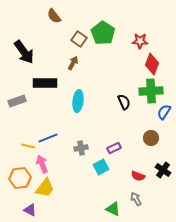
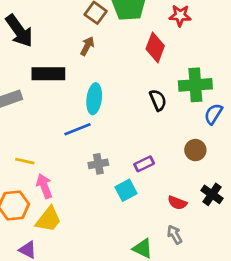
red diamond: (152, 64) -> (155, 47), moved
blue line: (48, 138) -> (78, 129), moved

